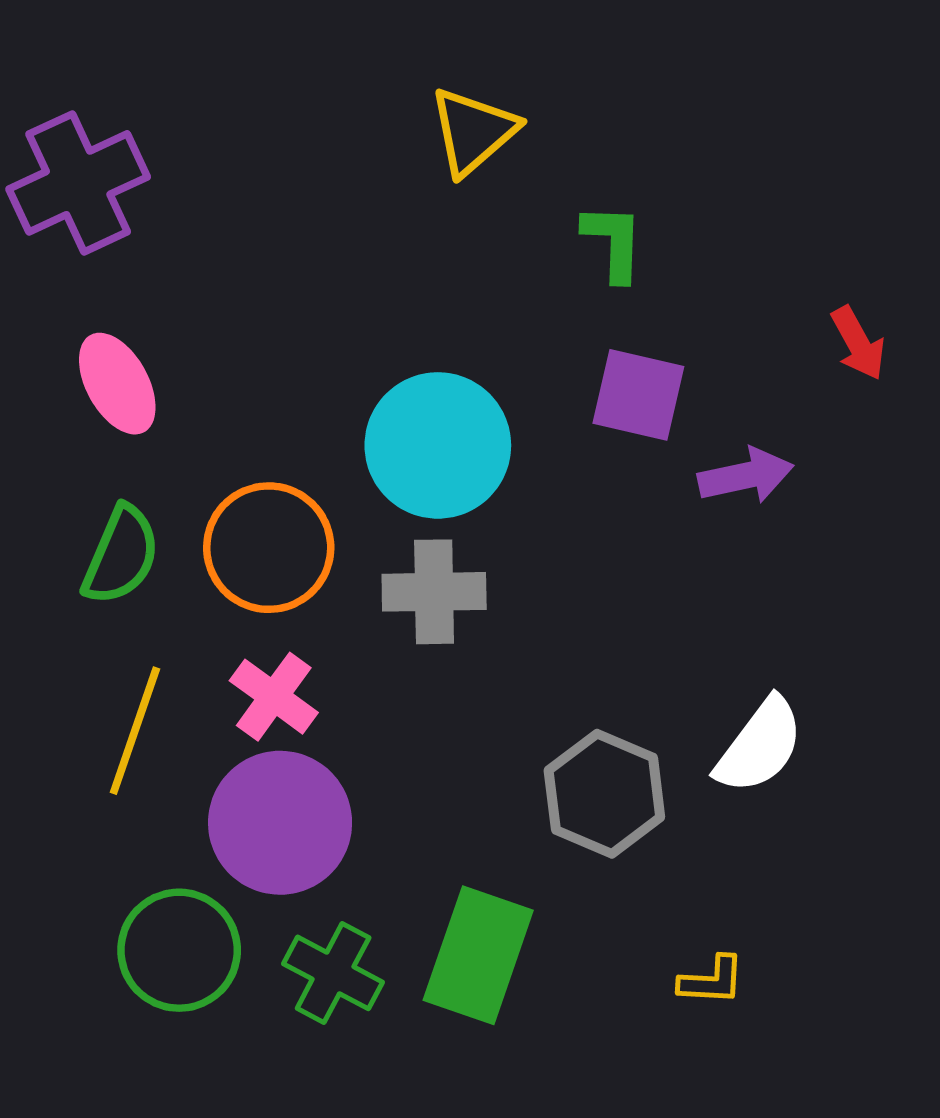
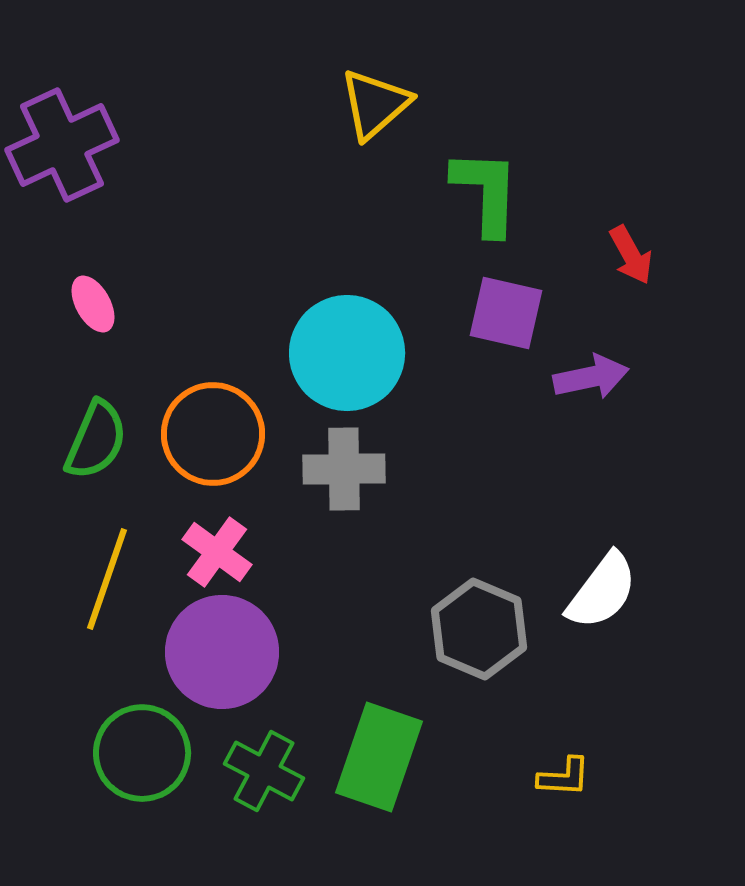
green L-shape: (613, 242) -> (486, 192), size x1.4
red arrow: (858, 343) -> (631, 255), moved
pink ellipse: (117, 384) -> (93, 304), size x0.7

